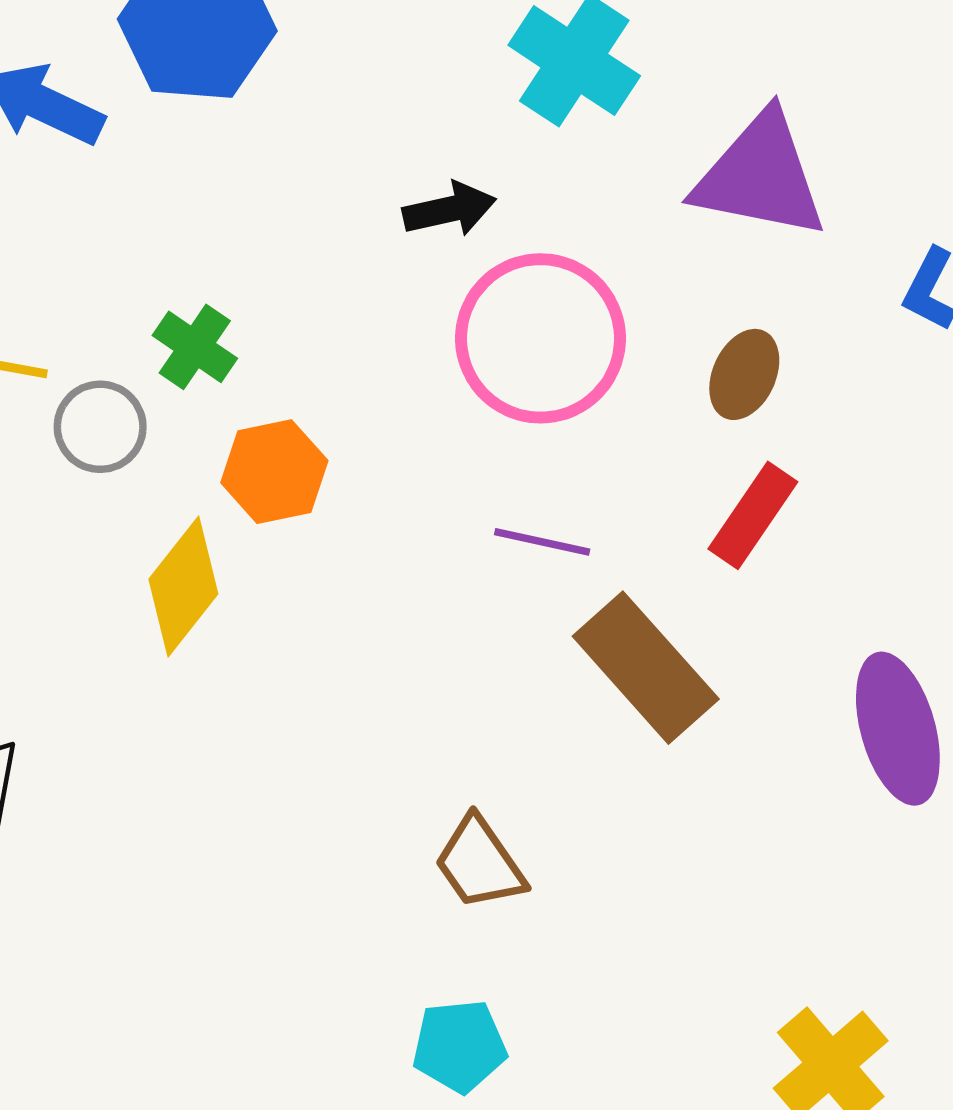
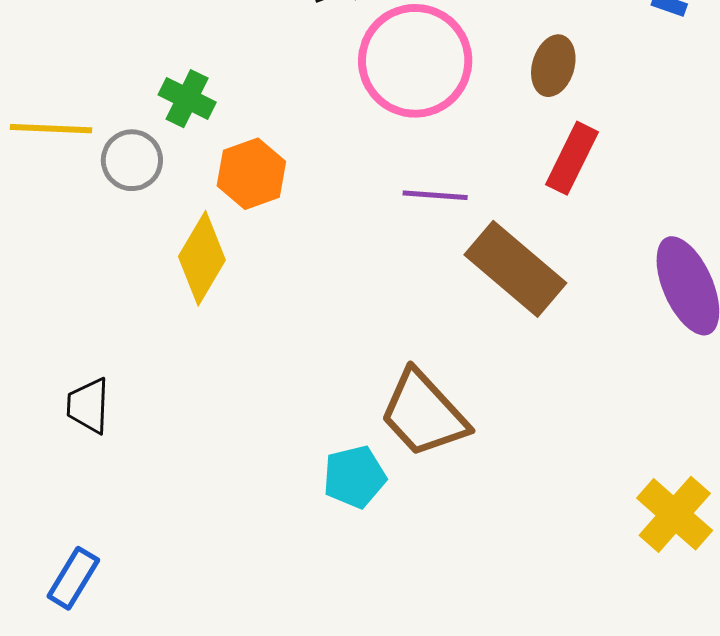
brown trapezoid: (480, 863) -> (424, 414), size x1.4
cyan pentagon: (459, 1046) -> (354, 477), moved

